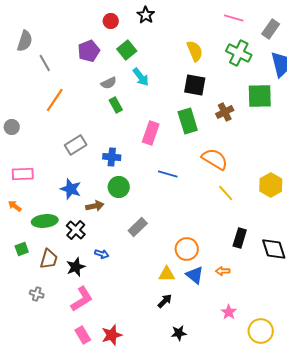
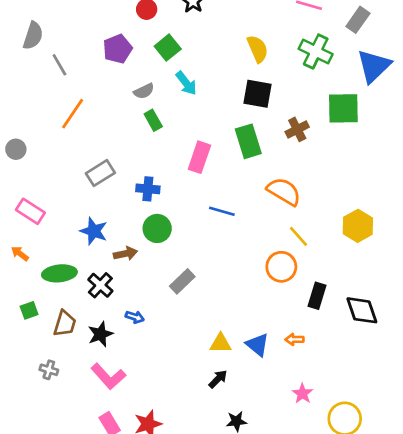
pink rectangle: (23, 174) -> (30, 211), turned 35
orange circle: (187, 249) -> (281, 267), moved
pink L-shape: (82, 299) -> (108, 376), turned 80

